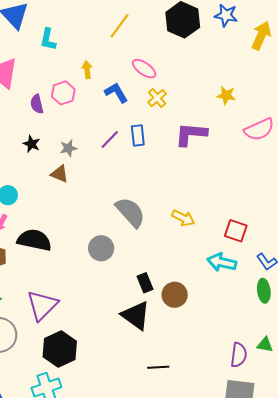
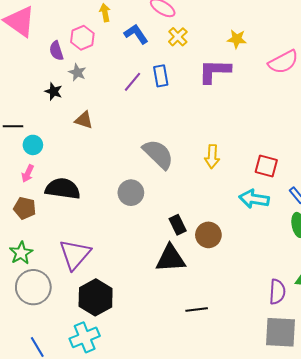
yellow star: (226, 95) -> (237, 39), moved
gray star: (68, 148) -> (77, 72), moved, turned -30
yellow arrow: (183, 218) -> (212, 157), turned 70
black triangle: (136, 315) -> (171, 258), turned -36

